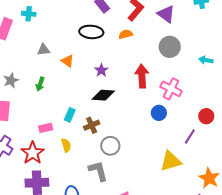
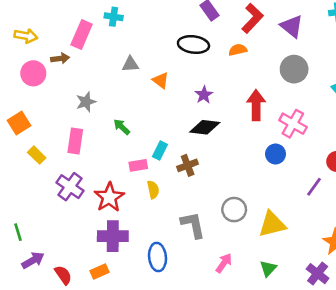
green arrow: (40, 84) -> (122, 127), moved, turned 112
pink rectangle: (46, 128) -> (138, 165), moved
gray circle: (110, 146) -> (234, 210), moved
yellow triangle: (171, 161) -> (272, 224), moved

